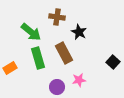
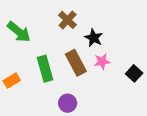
brown cross: (57, 17) -> (68, 20), turned 35
green arrow: (31, 32) -> (19, 32), moved
pink star: (79, 80) -> (102, 62), moved

